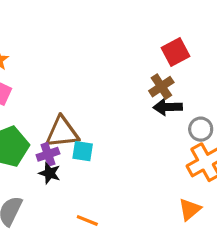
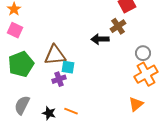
black arrow: (168, 107) -> (100, 39), moved
purple cross: (48, 154) -> (59, 79), moved
black star: (50, 173) -> (49, 113), moved

